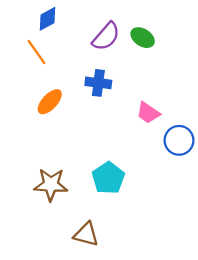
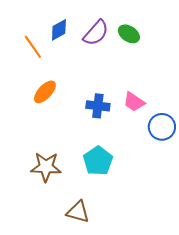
blue diamond: (48, 19) -> (59, 30), moved
blue cross: (98, 83) -> (98, 106), moved

